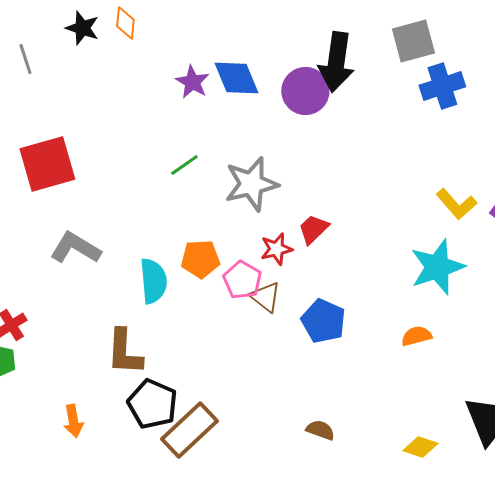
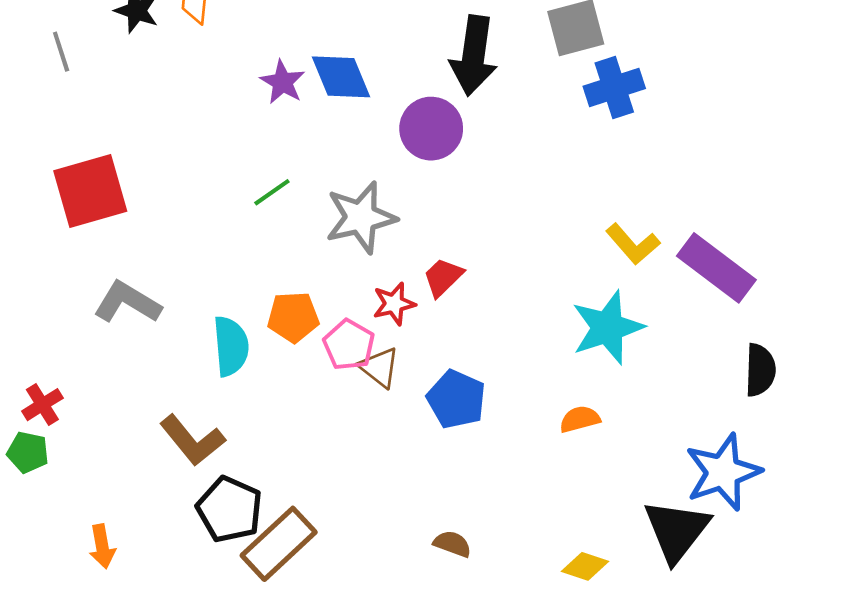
purple circle: (305, 91) -> (431, 129), moved
brown L-shape: (124, 352) -> (192, 440), turned -42
orange arrow: (73, 421) -> (102, 546), moved

